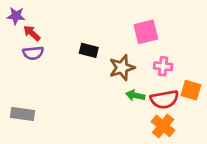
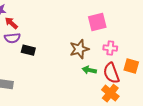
black rectangle: (89, 50) -> (28, 50), moved
red semicircle: (164, 99) -> (111, 73), turned 80

